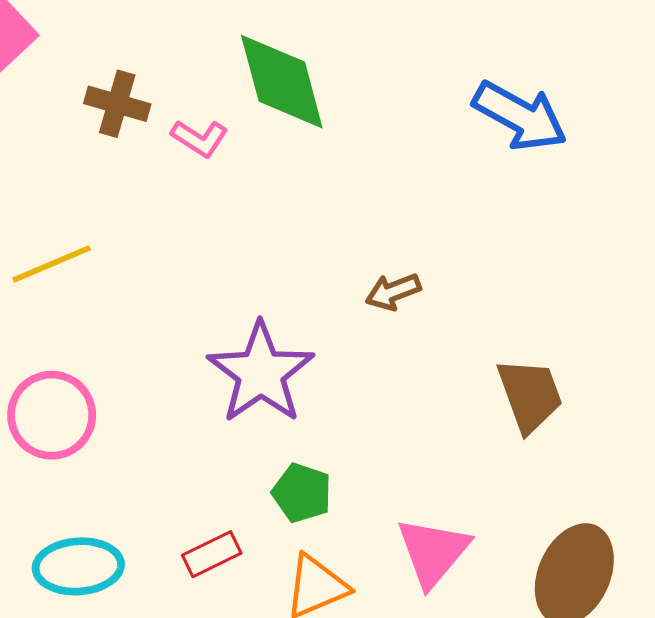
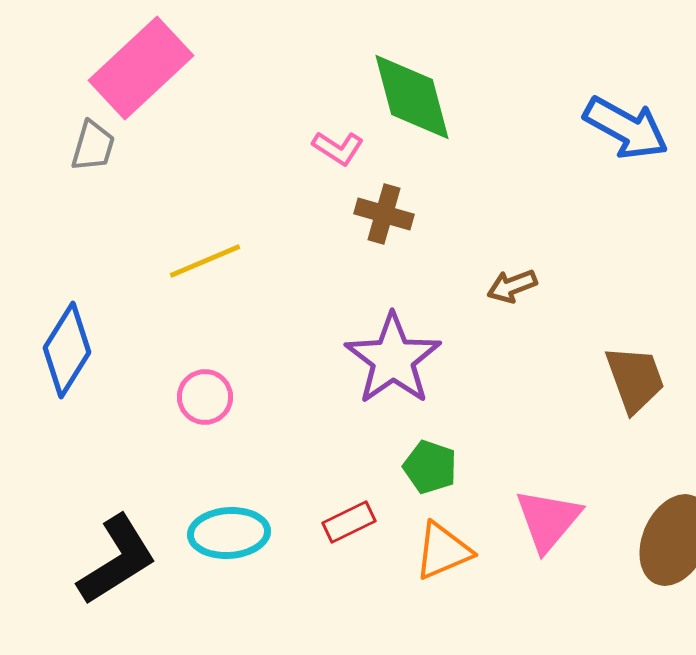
brown cross: (117, 104) -> (384, 214), moved
pink circle: (52, 415) -> (205, 397), size x0.7

